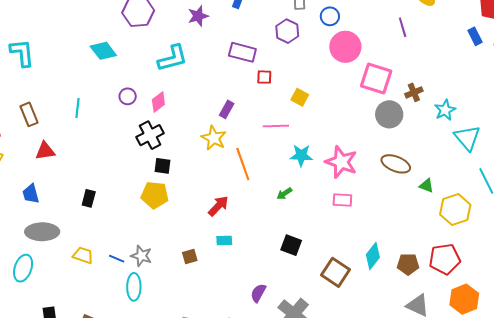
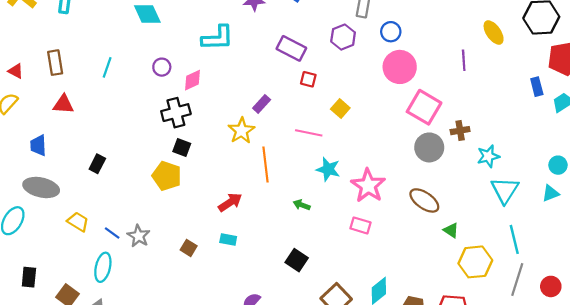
green arrow: (284, 194) -> (302, 205), turned 42
brown square: (190, 256) -> (189, 248), turned 35
cyan ellipse: (134, 287) -> (103, 267), moved

